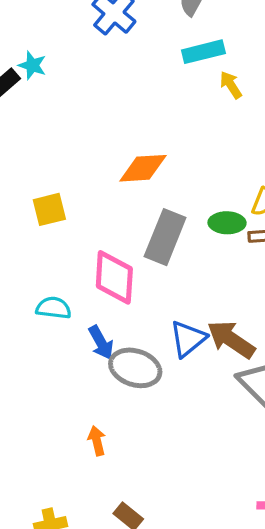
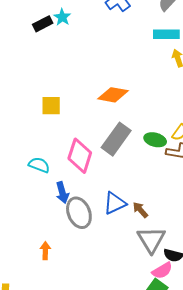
brown arrow: (231, 339) -> (140, 210), size x0.6
gray ellipse: (135, 368) -> (79, 213), turned 36

